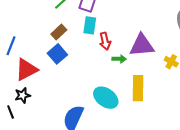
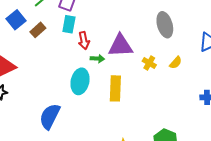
blue square: (57, 54) -> (16, 20), moved
cyan ellipse: (106, 98) -> (80, 81), moved, turned 65

